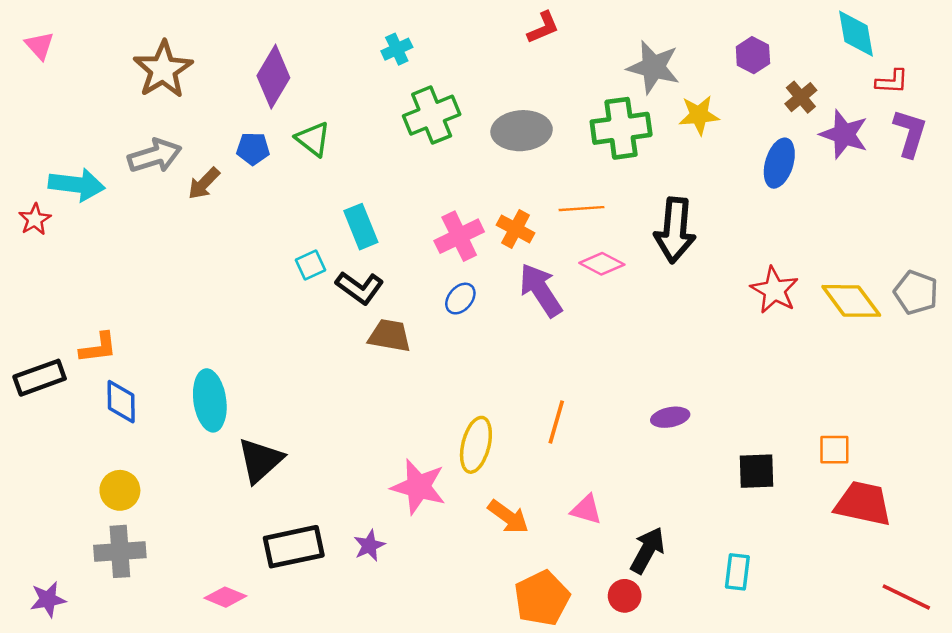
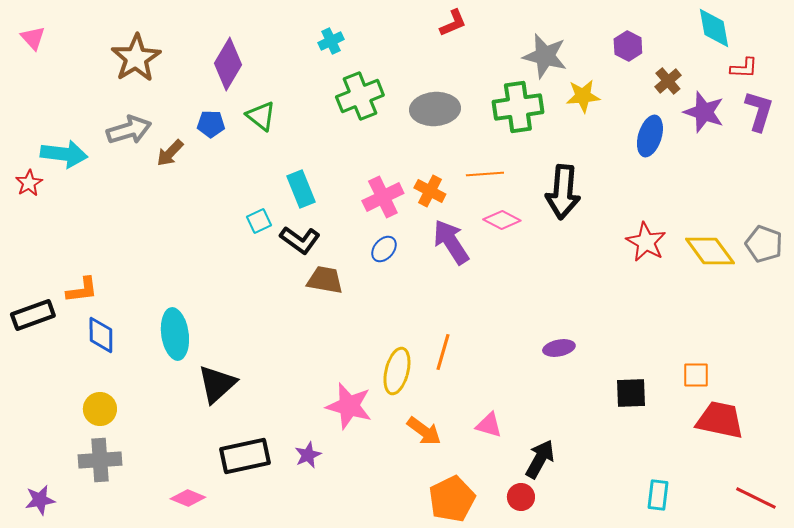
orange line: (556, 422) -> (443, 352), moved
cyan rectangle: (737, 572) -> (658, 495), moved

